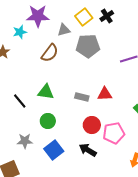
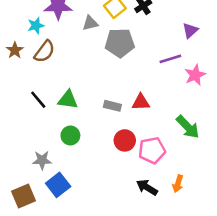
brown semicircle: (50, 53) -> (44, 52), moved
black line: (20, 101) -> (38, 100), moved
blue square: (54, 150) -> (58, 185), moved
black arrow: (88, 150) -> (147, 187), moved

